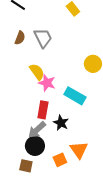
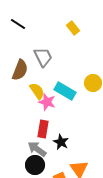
brown semicircle: (20, 38) -> (20, 70), moved, size x1.5
cyan rectangle: (75, 96) -> (65, 91), moved
gray arrow: (37, 130) -> (37, 149), turned 78

